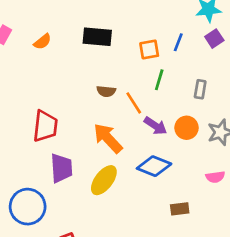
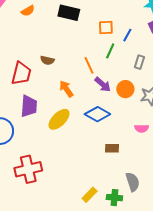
blue line: (178, 42) -> (127, 35), moved
brown semicircle: (106, 91) -> (47, 60), moved
orange arrow: (108, 138) -> (66, 89), size x0.7

